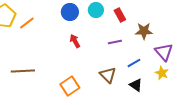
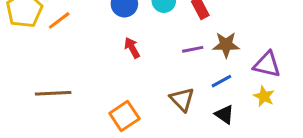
brown star: (144, 31) -> (226, 45), moved
purple triangle: (164, 52) -> (267, 64), turned -36

